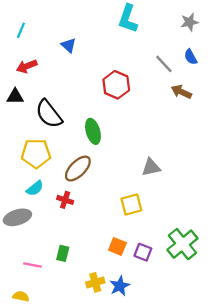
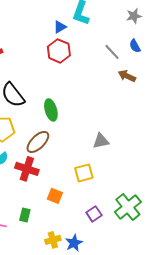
blue triangle: (69, 45) -> (60, 27), moved, turned 48
red hexagon: (116, 85) -> (59, 51), moved
red cross: (65, 200) -> (27, 169), size x1.6
orange square: (117, 246) -> (55, 196), moved
purple square: (143, 252) -> (94, 214), turned 35

